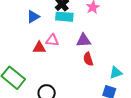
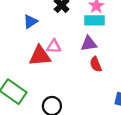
cyan rectangle: (64, 17) -> (95, 20), moved
red triangle: (39, 48) -> (40, 56), size x1.5

